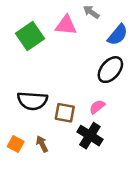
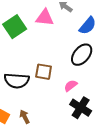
brown square: (65, 113) -> (44, 72), moved
black cross: (90, 136) -> (81, 108), moved

